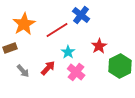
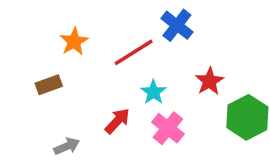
orange star: (24, 24) -> (74, 41), size x0.7
gray arrow: (23, 71) -> (67, 146), moved, turned -72

